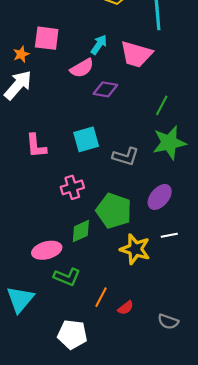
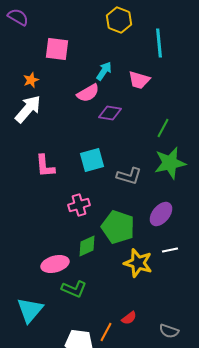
pink square: (47, 38) -> (57, 49), moved
pink trapezoid: (136, 54) -> (139, 80), size x0.7
orange line: (101, 297) -> (106, 332), moved

